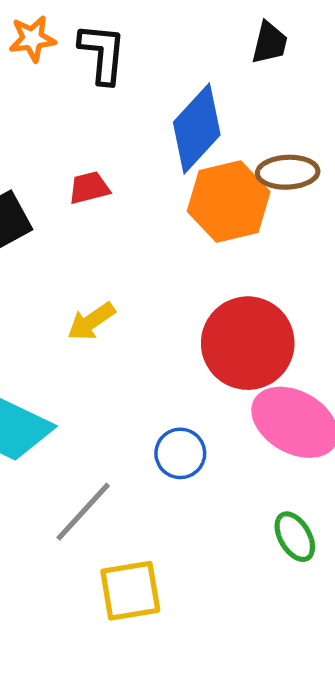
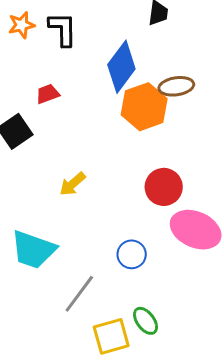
red trapezoid: (89, 188) -> (48, 94), moved
red circle: (248, 343) -> (164, 187), size x0.7
green ellipse: (295, 537) -> (146, 321), moved

